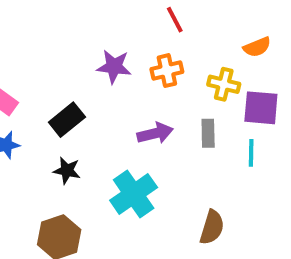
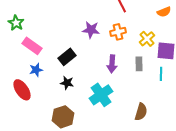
orange semicircle: (257, 47) -> (164, 12), moved
yellow cross: (224, 84) -> (147, 39), turned 35
purple arrow: (155, 133) -> (112, 64), turned 108

